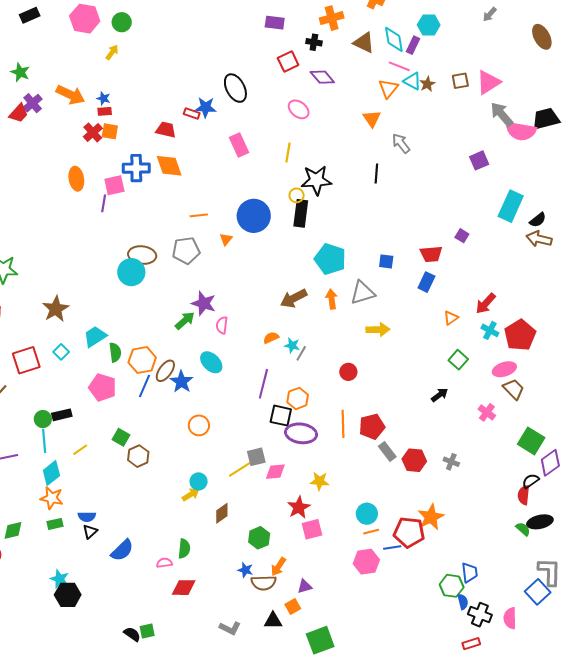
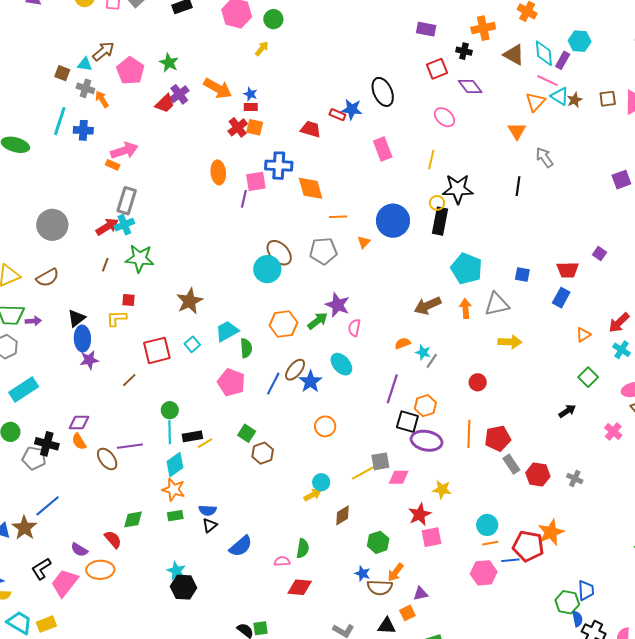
orange diamond: (169, 166) -> (311, 188), moved
brown ellipse: (142, 255) -> (279, 253), turned 36
orange hexagon: (142, 360) -> (283, 324), moved
black rectangle: (62, 415) -> (192, 436), moved

